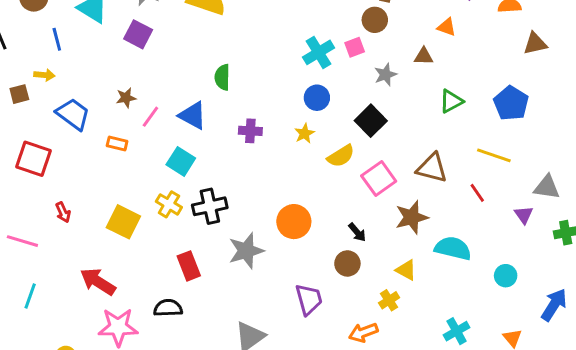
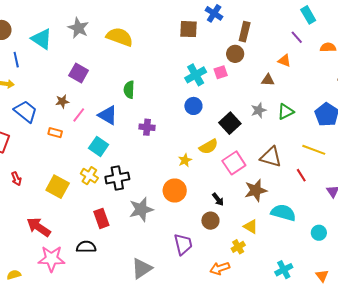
purple square: (138, 34) -> (79, 73), moved
gray star: (385, 75) -> (259, 110), moved
yellow star: (305, 133) -> (185, 160), moved

